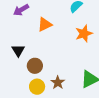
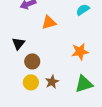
orange star: (84, 34) -> (80, 52), moved

